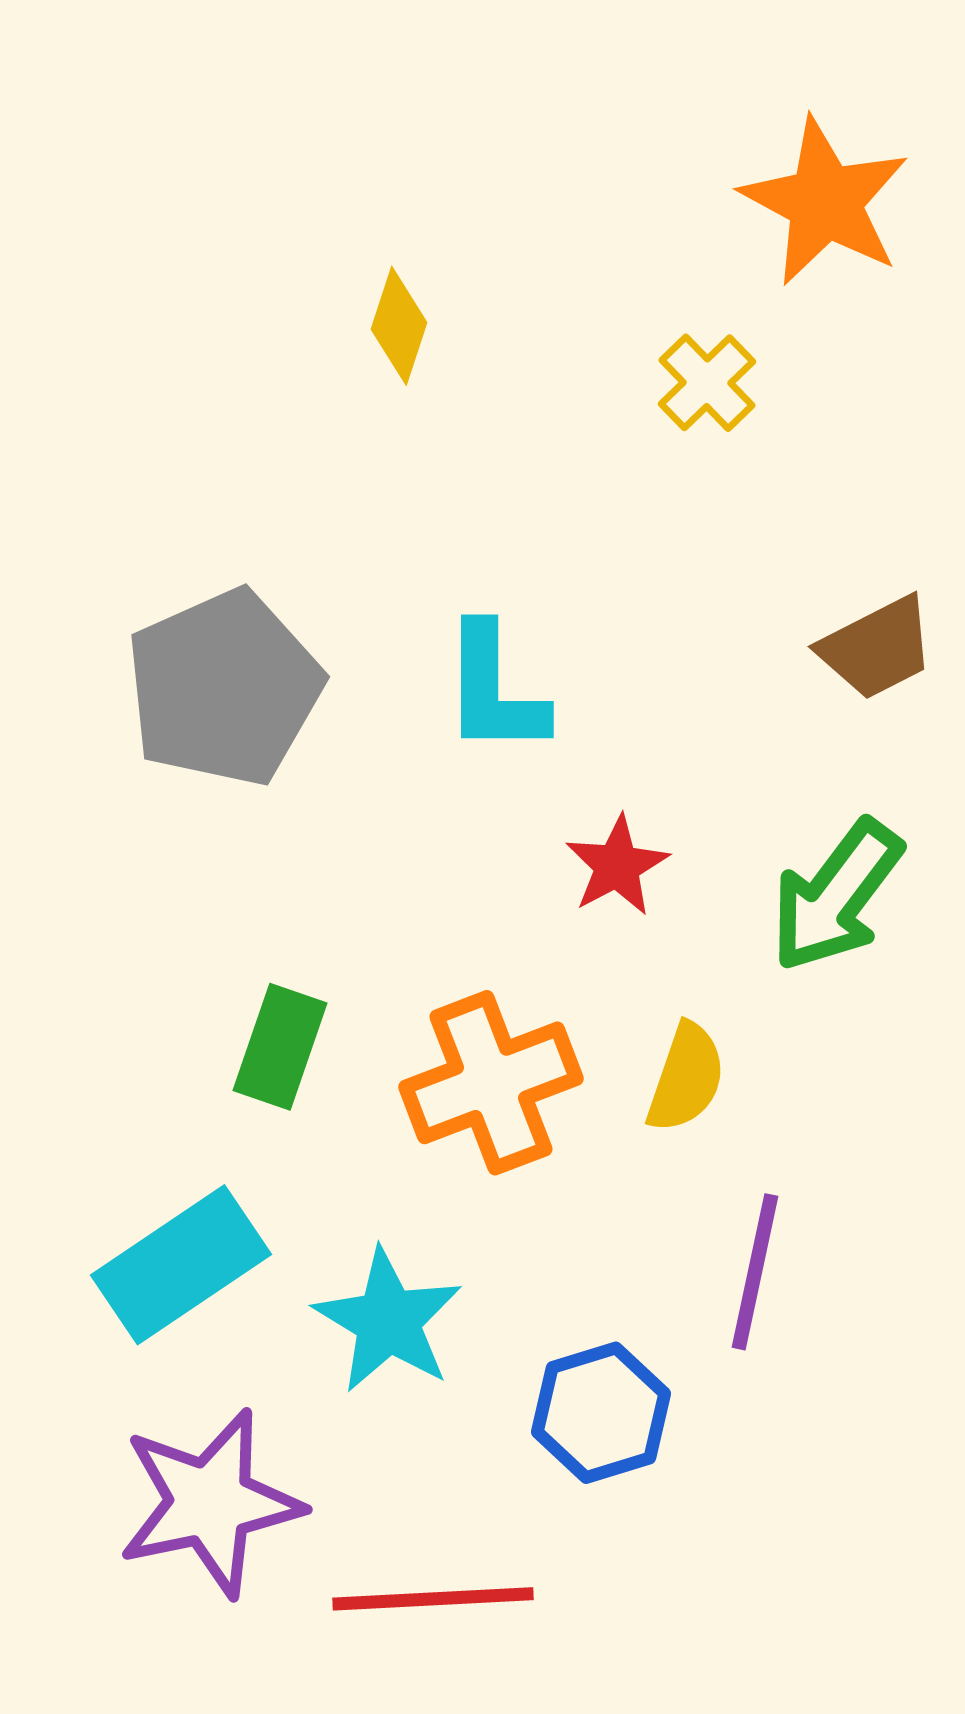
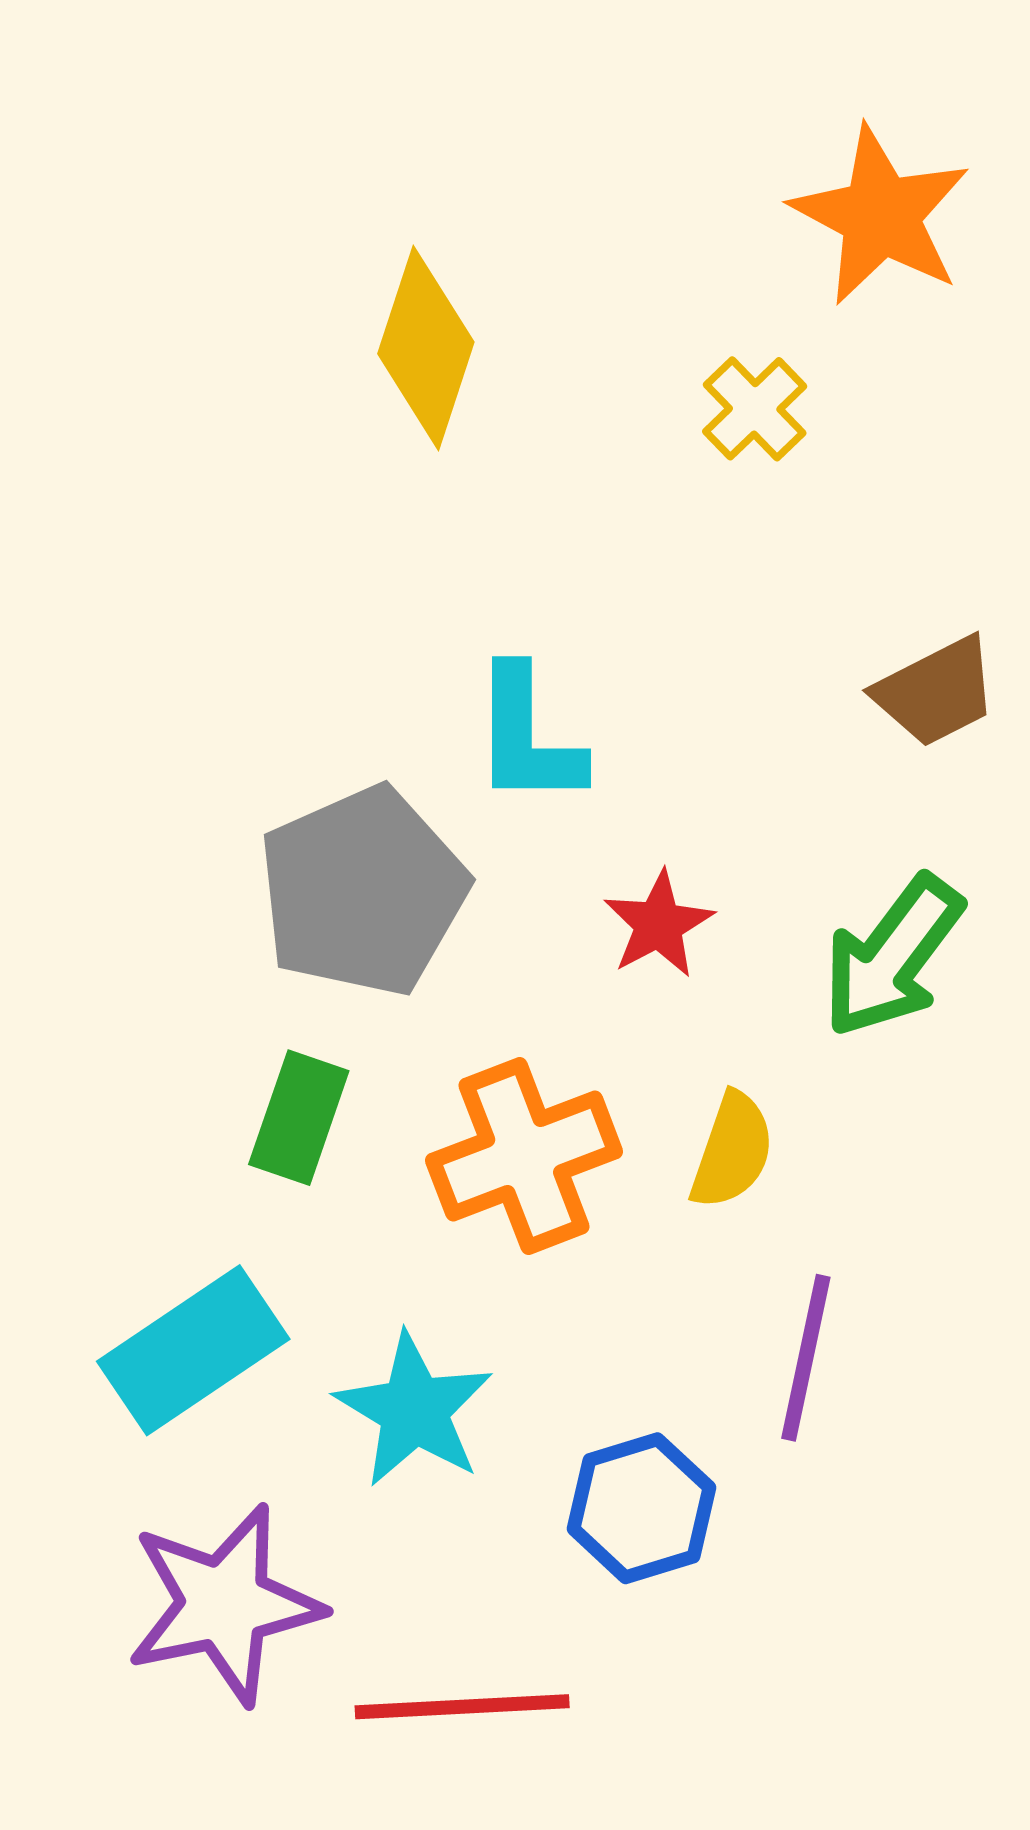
yellow diamond: (399, 326) -> (426, 348), size x1.6
gray pentagon: (224, 688) -> (363, 891), moved

